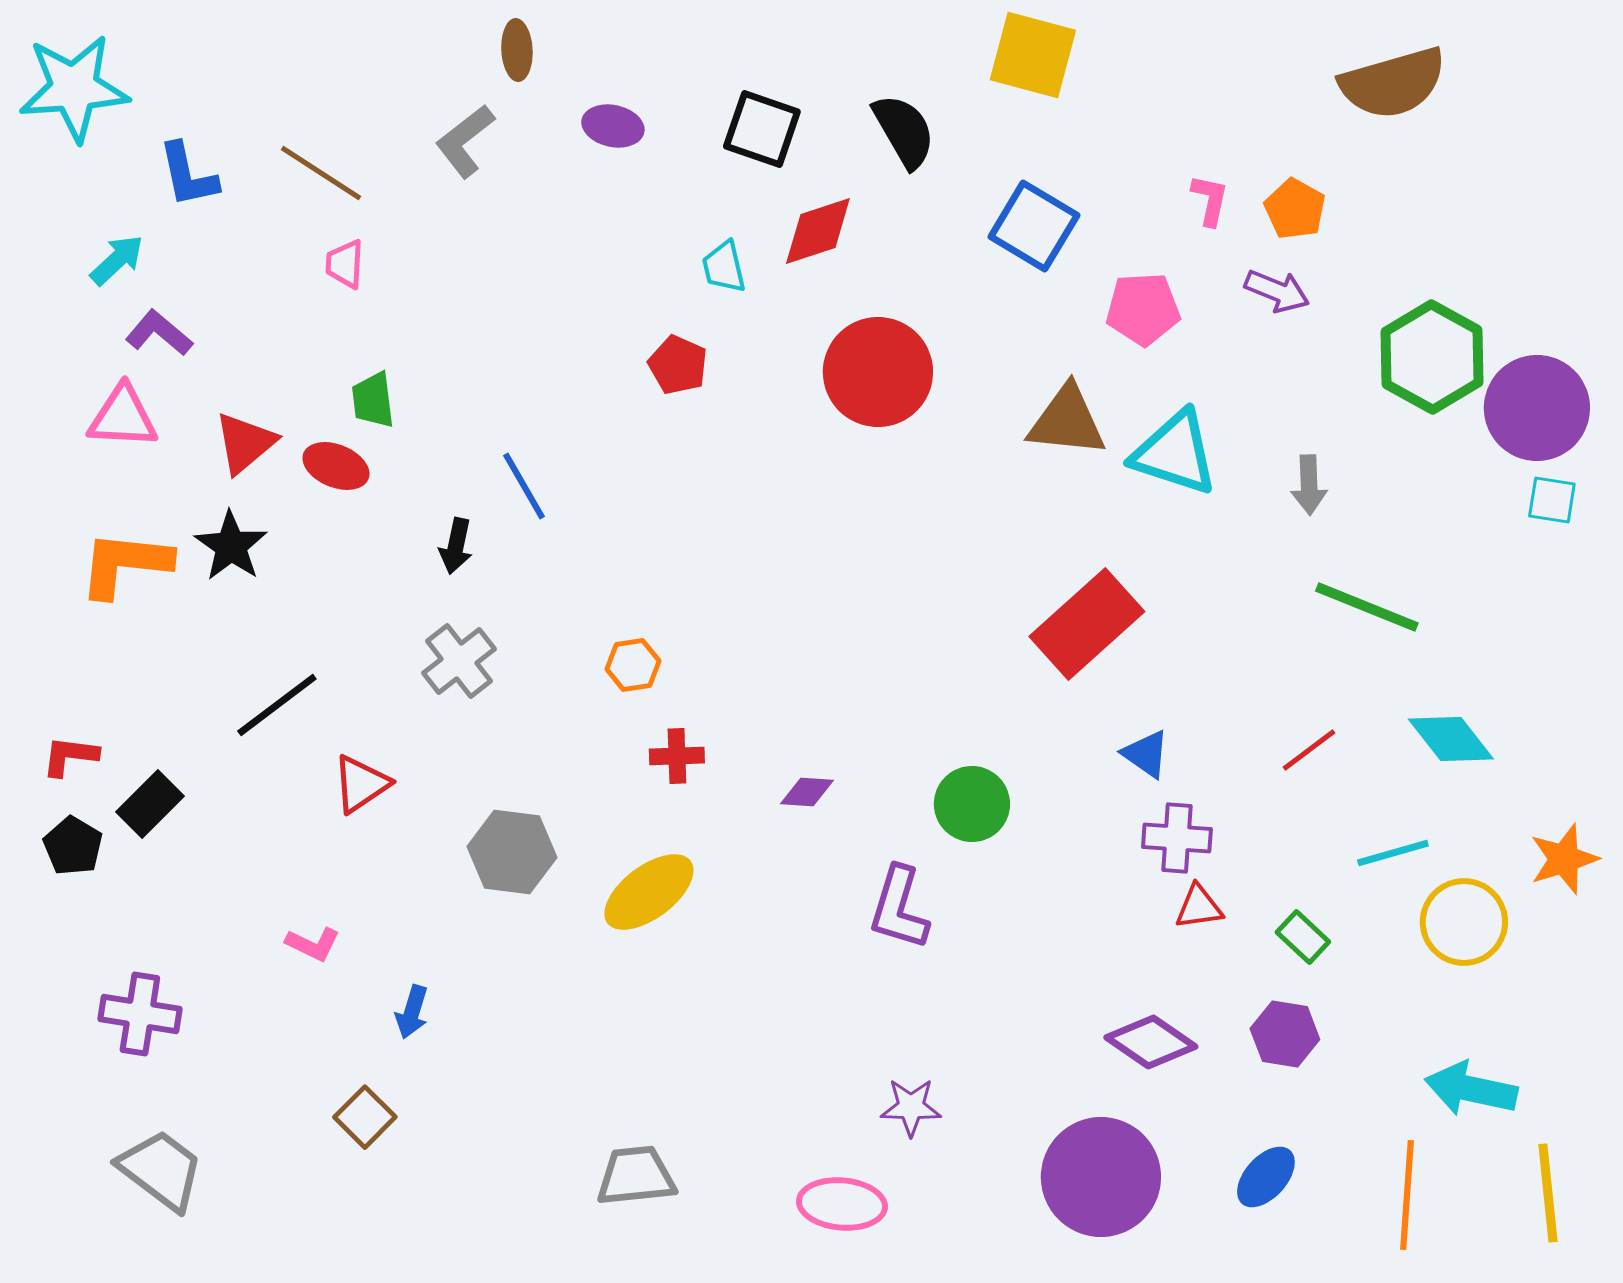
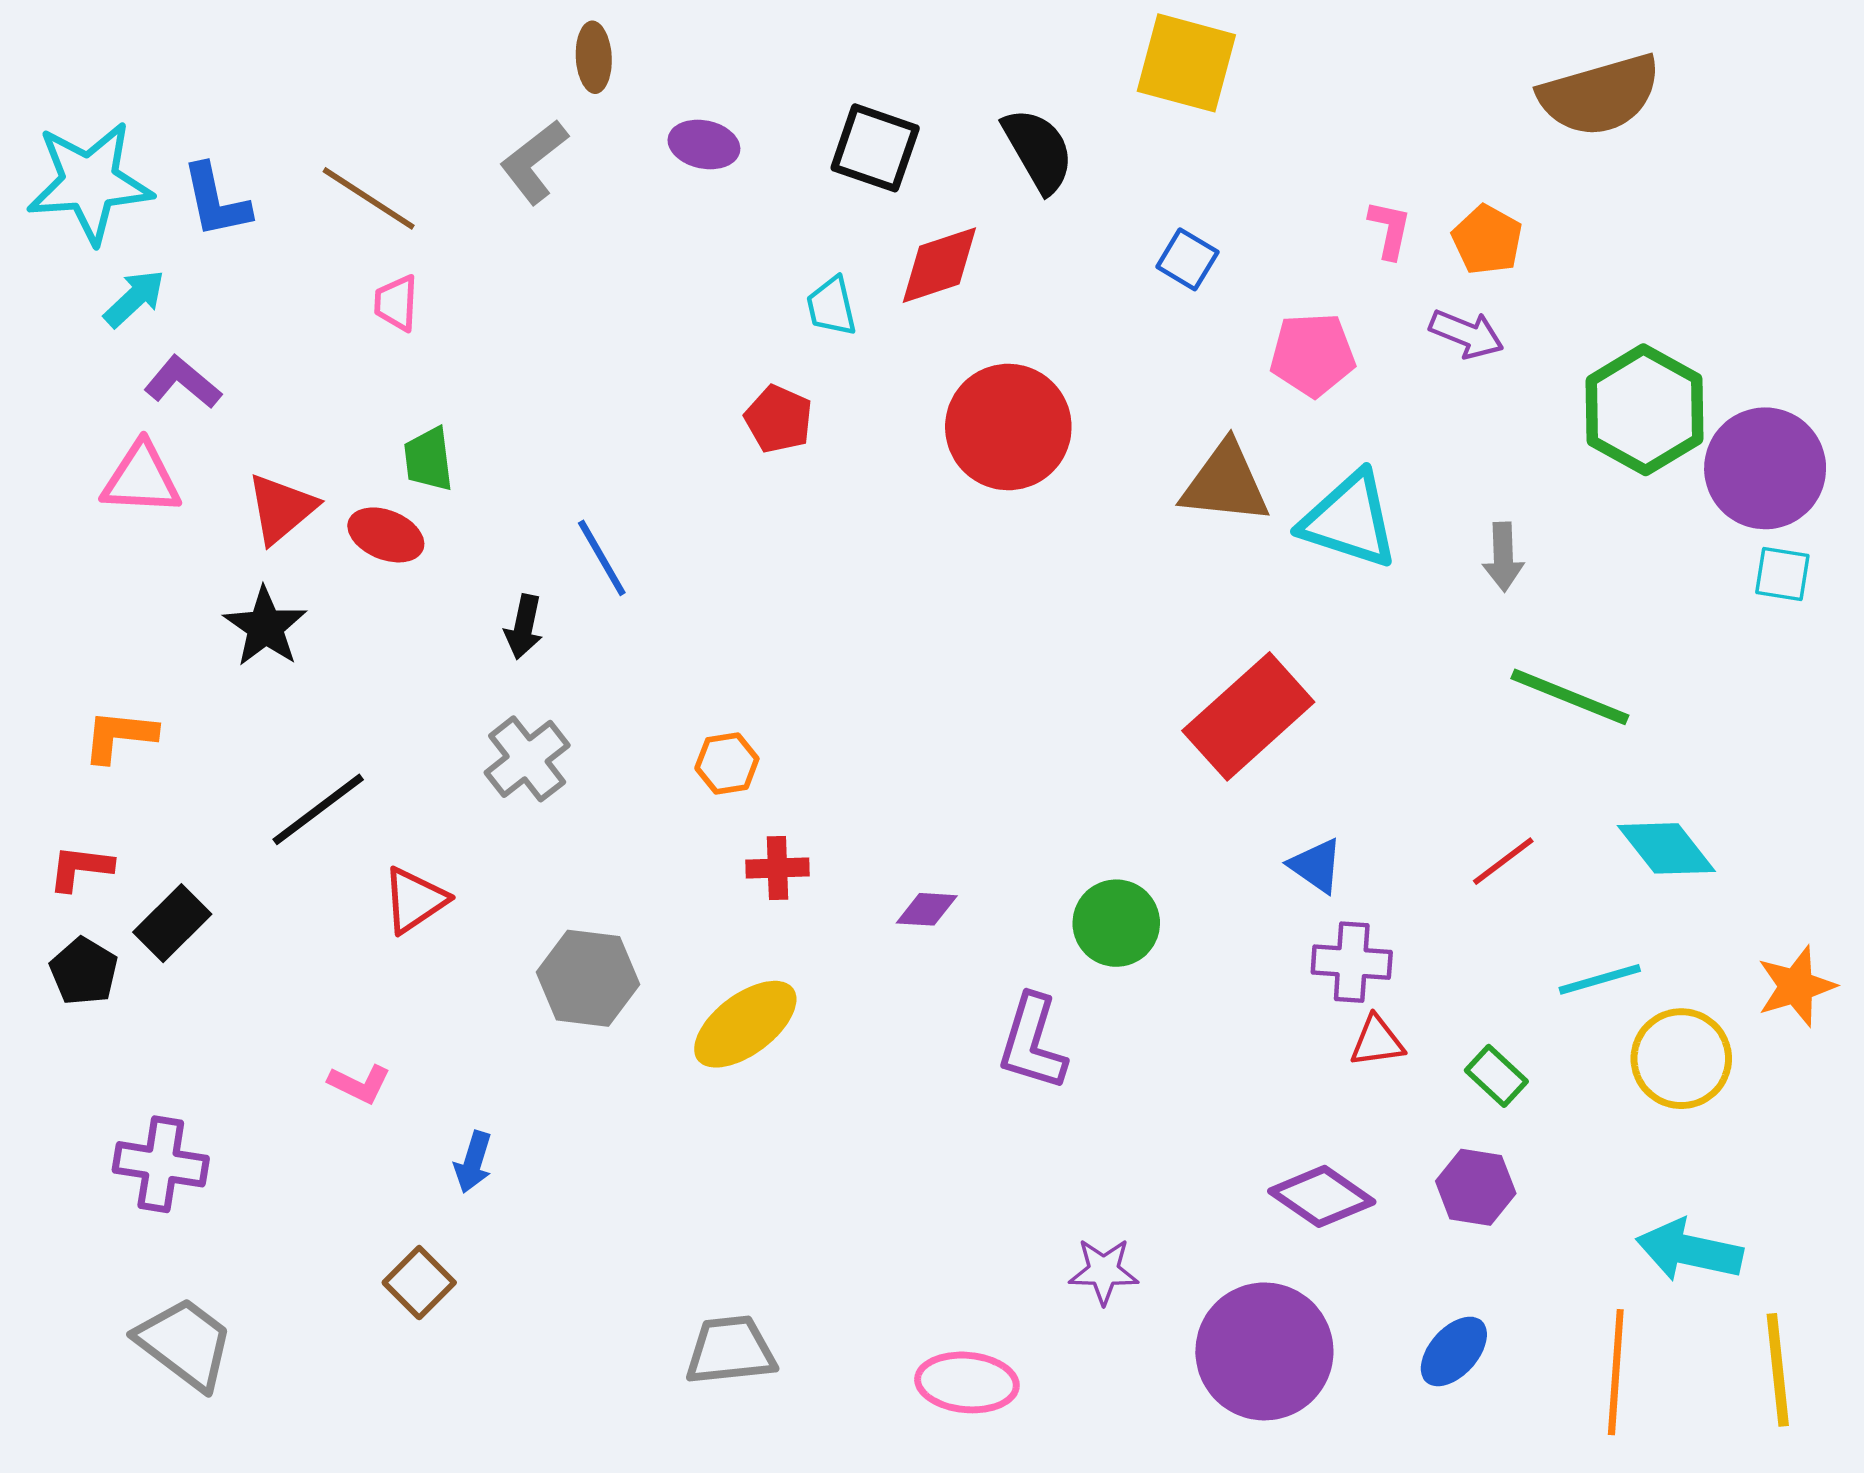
cyan star: (74, 88) -> (90, 182), moved
blue square: (1034, 226) -> (1187, 259), size x0.6
orange L-shape: (125, 564) -> (119, 736), moved, size x0.7
purple star: (911, 1107) -> (1104, 1271), moved

